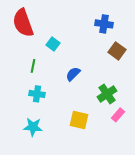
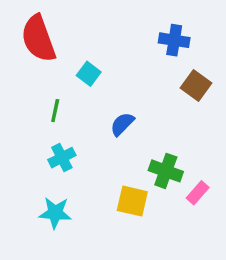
cyan cross: (37, 94) -> (62, 158), turned -35
green cross: (107, 94) -> (166, 171), moved, turned -36

